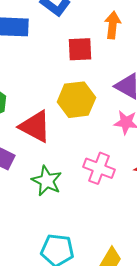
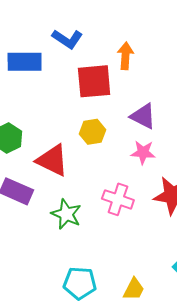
red square: (80, 49) -> (94, 81), size x1.4
yellow hexagon: (76, 100) -> (93, 132), size x0.7

